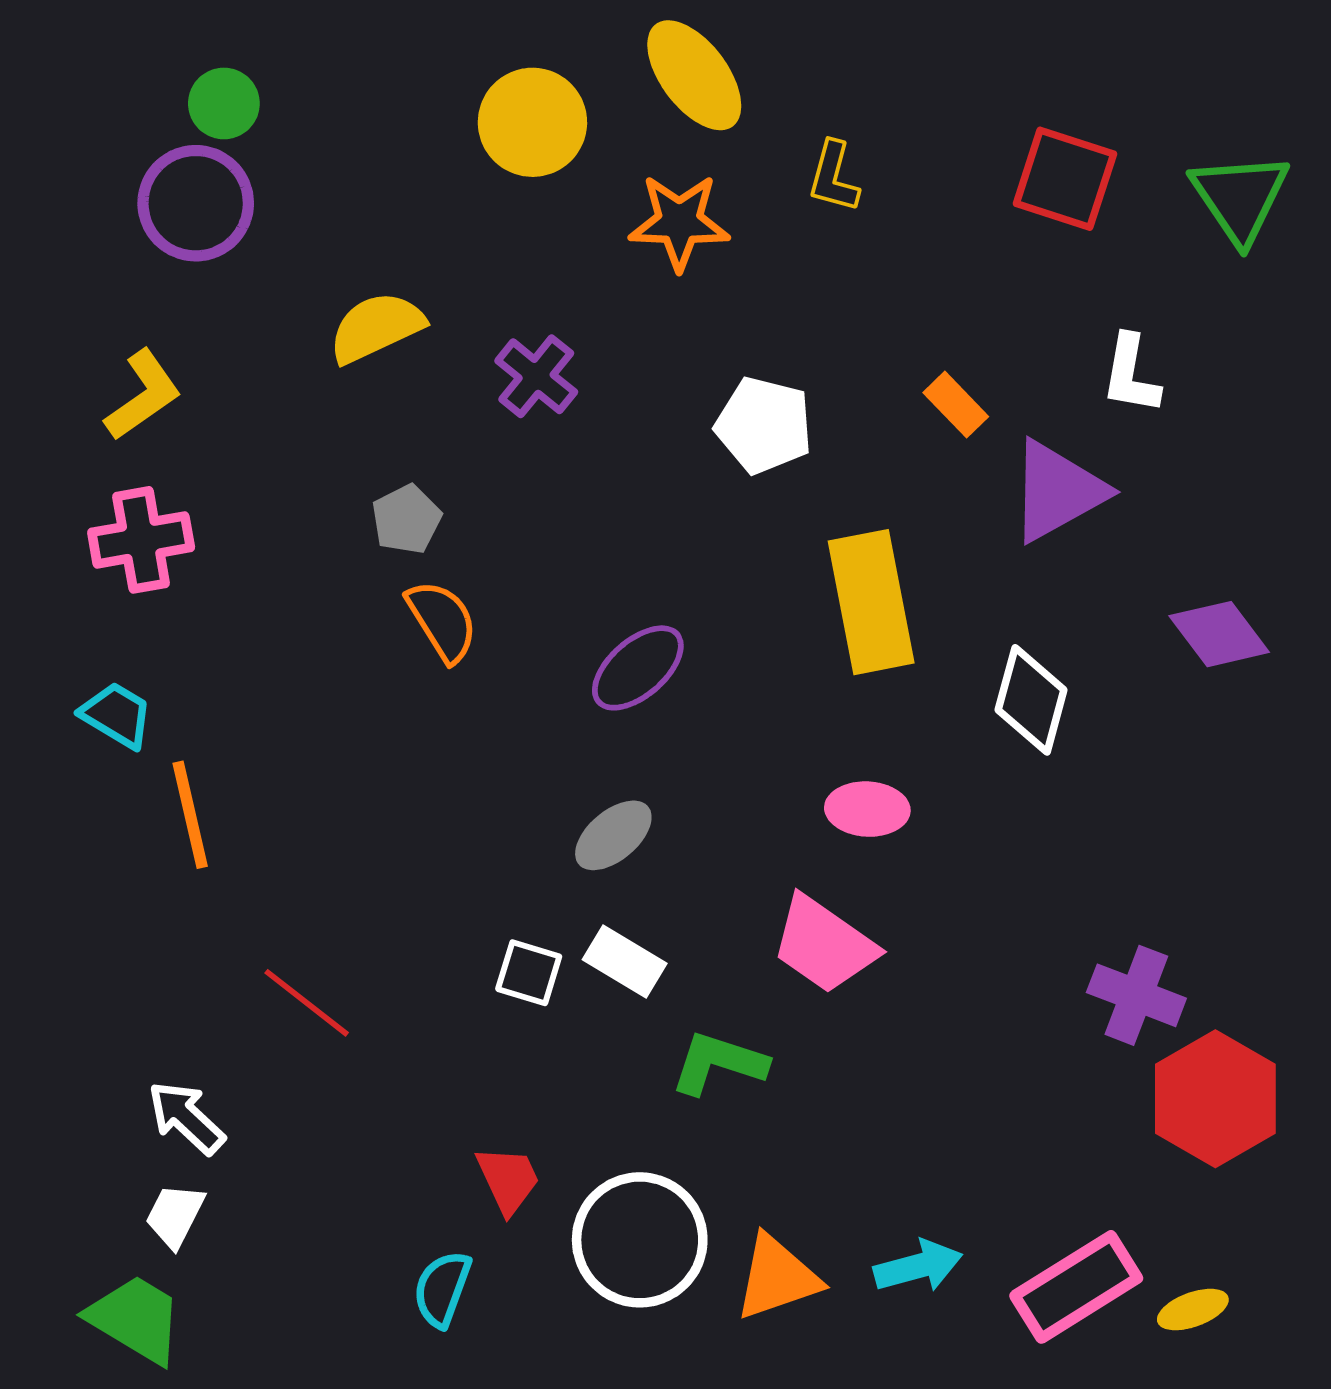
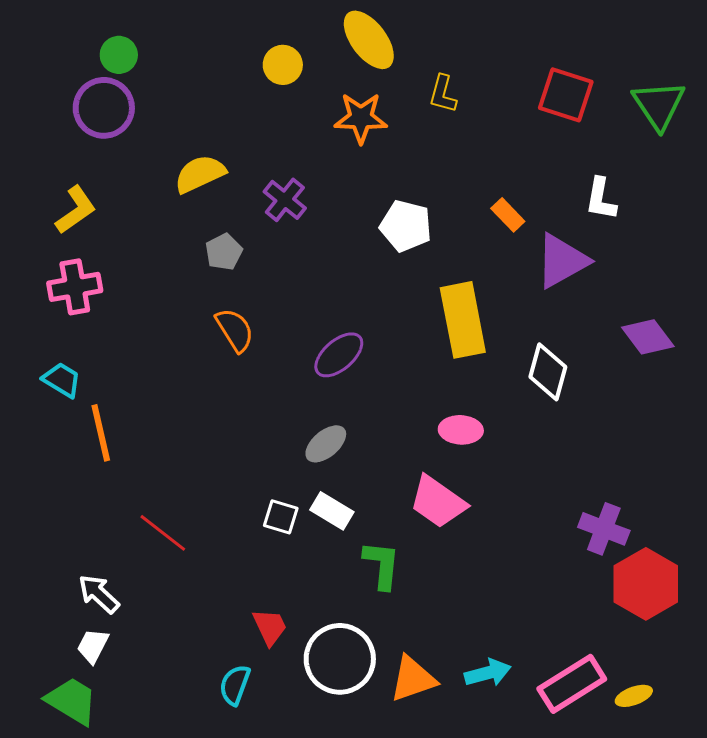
yellow circle: (532, 122) -> (283, 65), size x0.7
gray pentagon: (406, 519) -> (224, 252), moved
green L-shape: (719, 1063) -> (382, 565), turned 78

